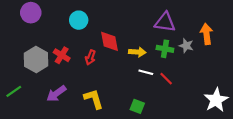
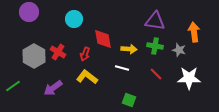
gray star: (186, 46) -> (179, 50), moved
white line: (146, 72) -> (122, 68), moved
yellow L-shape: (94, 99) -> (87, 77), moved, turned -35
white star: (216, 100) -> (189, 78), moved, turned 30

